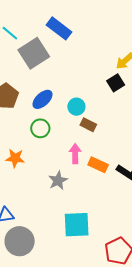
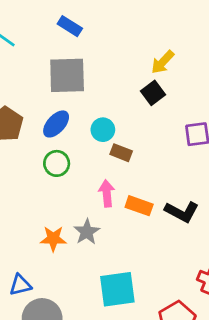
blue rectangle: (59, 28) -> (70, 26), size x0.7
gray square: (34, 53) -> (67, 75), moved, turned 36
orange star: (15, 158) -> (53, 239), moved

